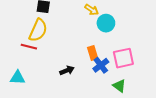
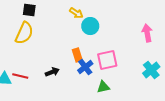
red line: (29, 47) -> (20, 76), moved
green triangle: (119, 86) -> (103, 87), turned -48

